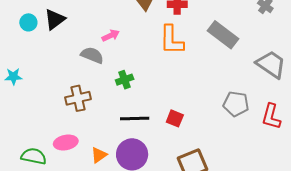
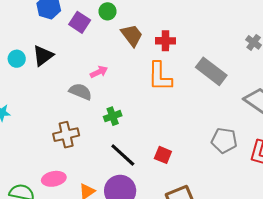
black line: (135, 118) -> (123, 155), turned 44

